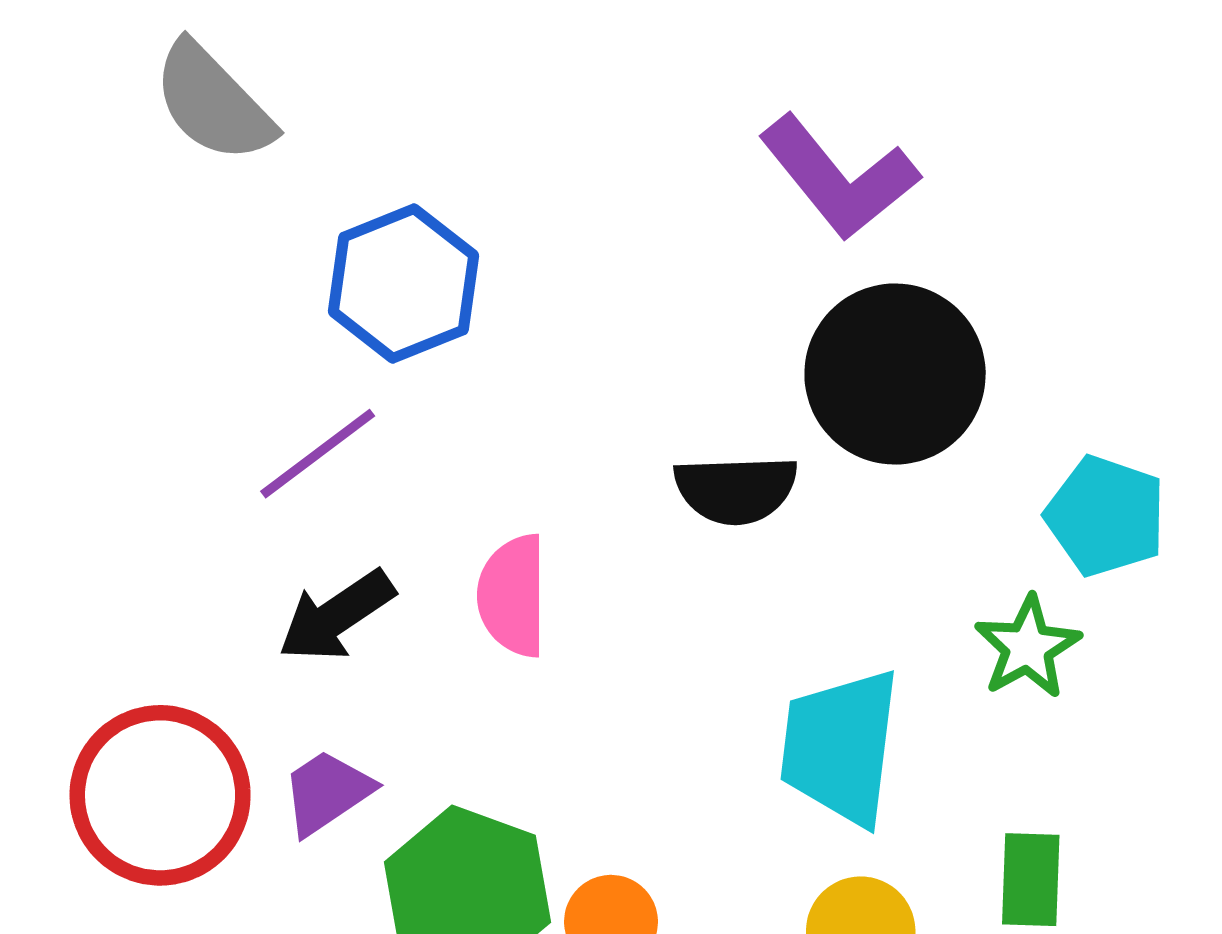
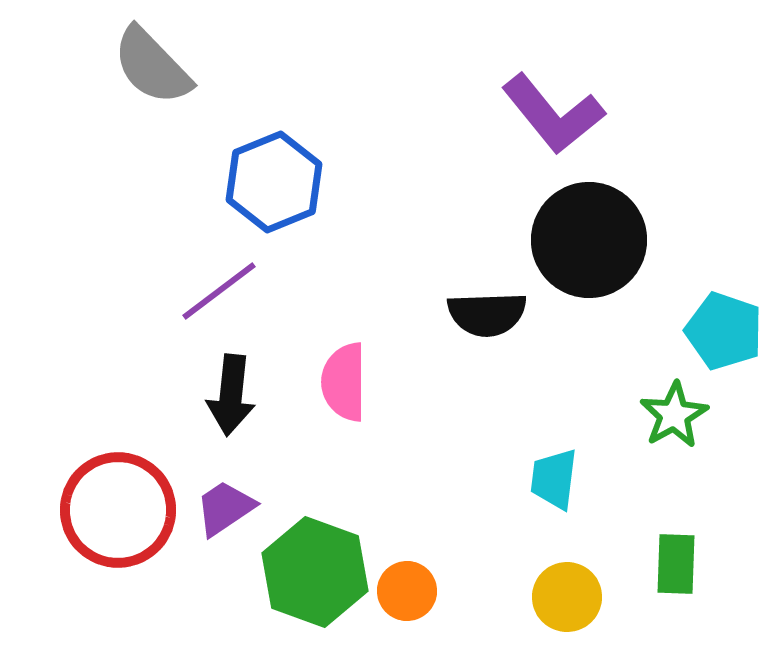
black arrow: (336, 616) -> (231, 395), turned -50
cyan trapezoid: (840, 747) -> (554, 479), size x0.6

